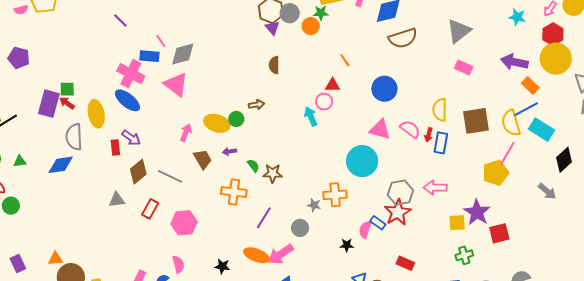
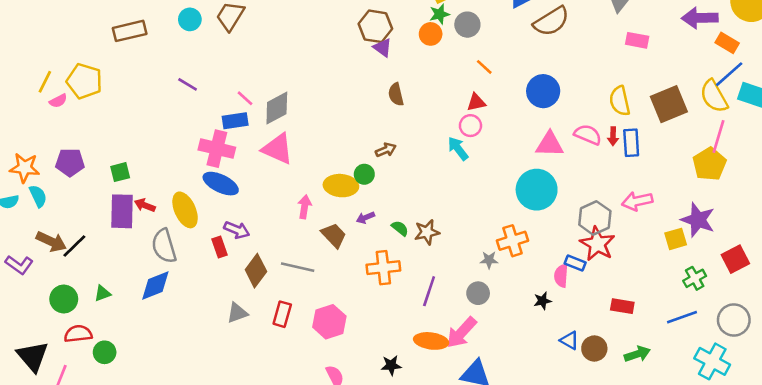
gray circle: (290, 13) -> (467, 25), moved
green square: (67, 89) -> (120, 172), moved
red square: (499, 233) -> (735, 259), moved

